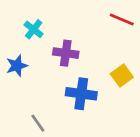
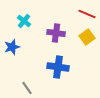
purple cross: (66, 53) -> (56, 33), moved
yellow square: (122, 75) -> (87, 37), moved

